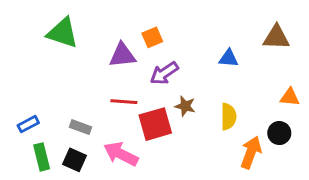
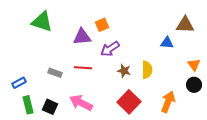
blue triangle: (228, 58) -> (167, 43), moved
orange triangle: (290, 97) -> (194, 65), turned 48
yellow semicircle: (228, 117) -> (147, 70), moved
red square: (155, 124) -> (129, 102), moved, turned -30
gray rectangle: (81, 127) -> (55, 73), moved
black circle: (279, 133) -> (194, 85), moved

